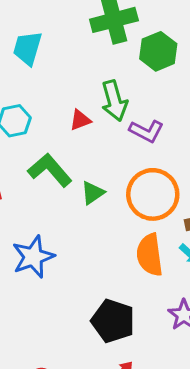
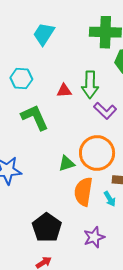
green triangle: (93, 193) -> (67, 163), moved

